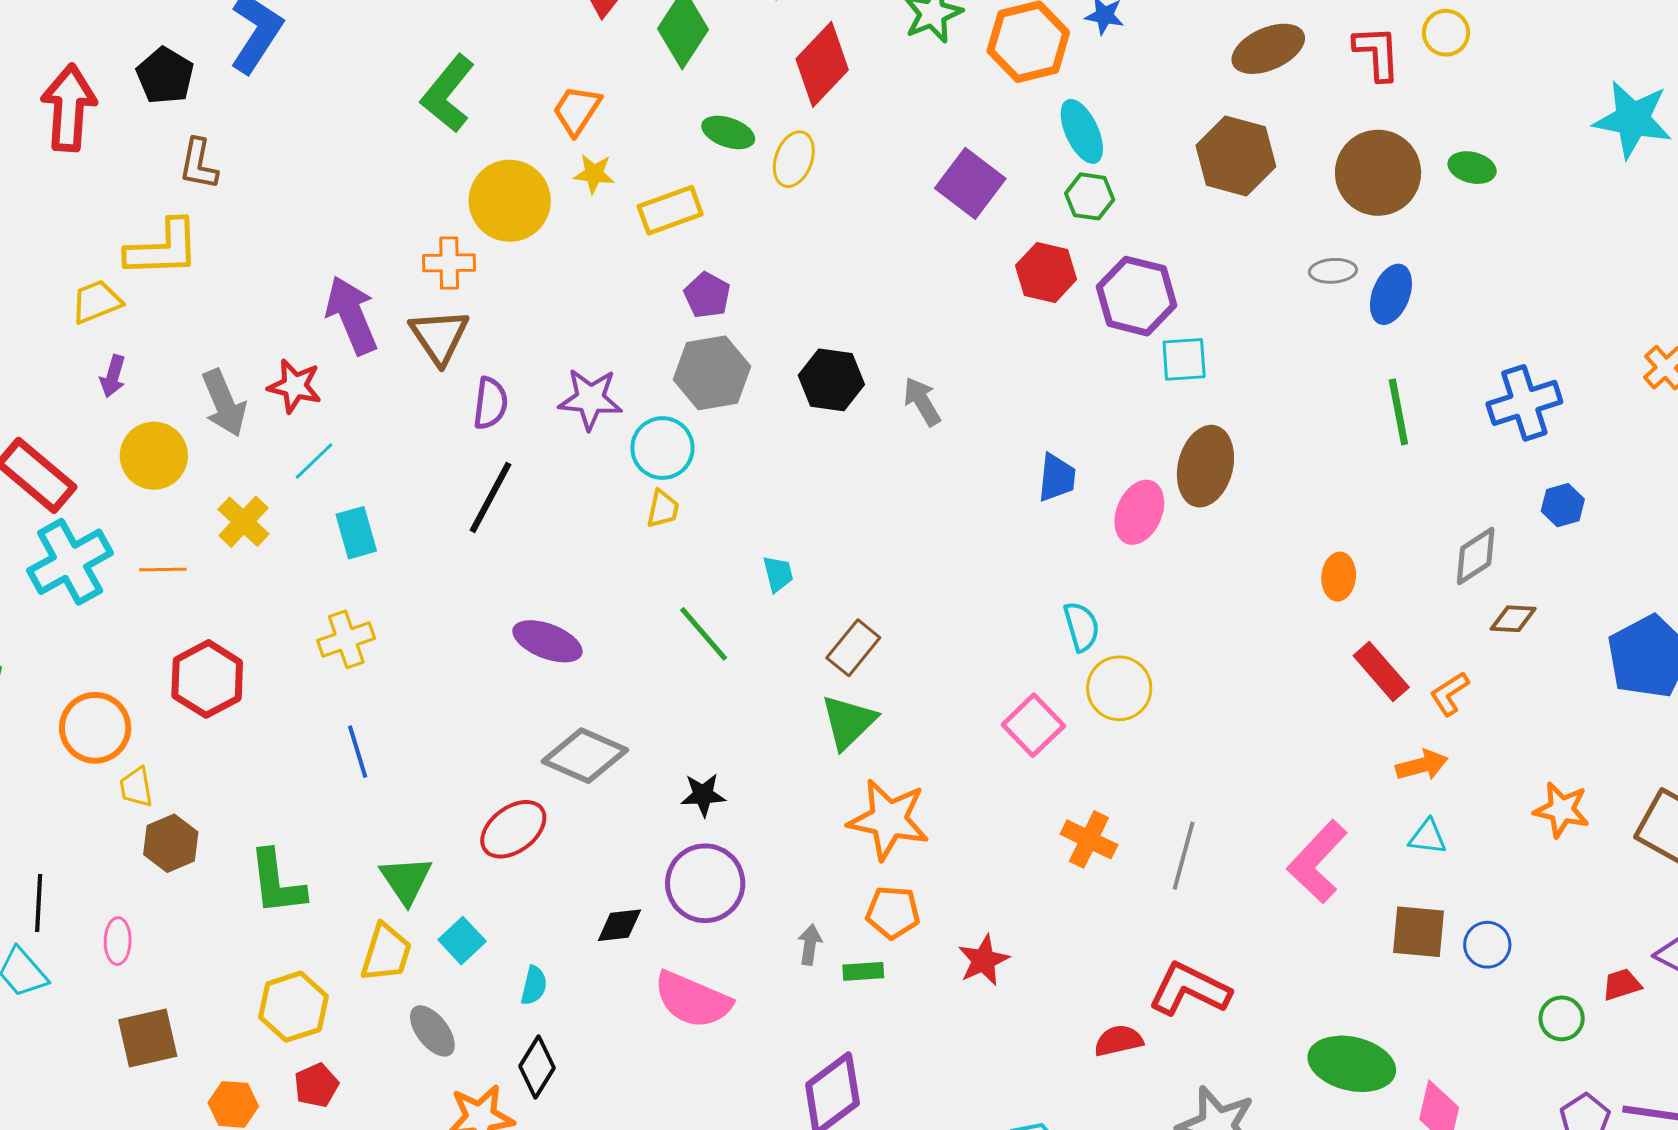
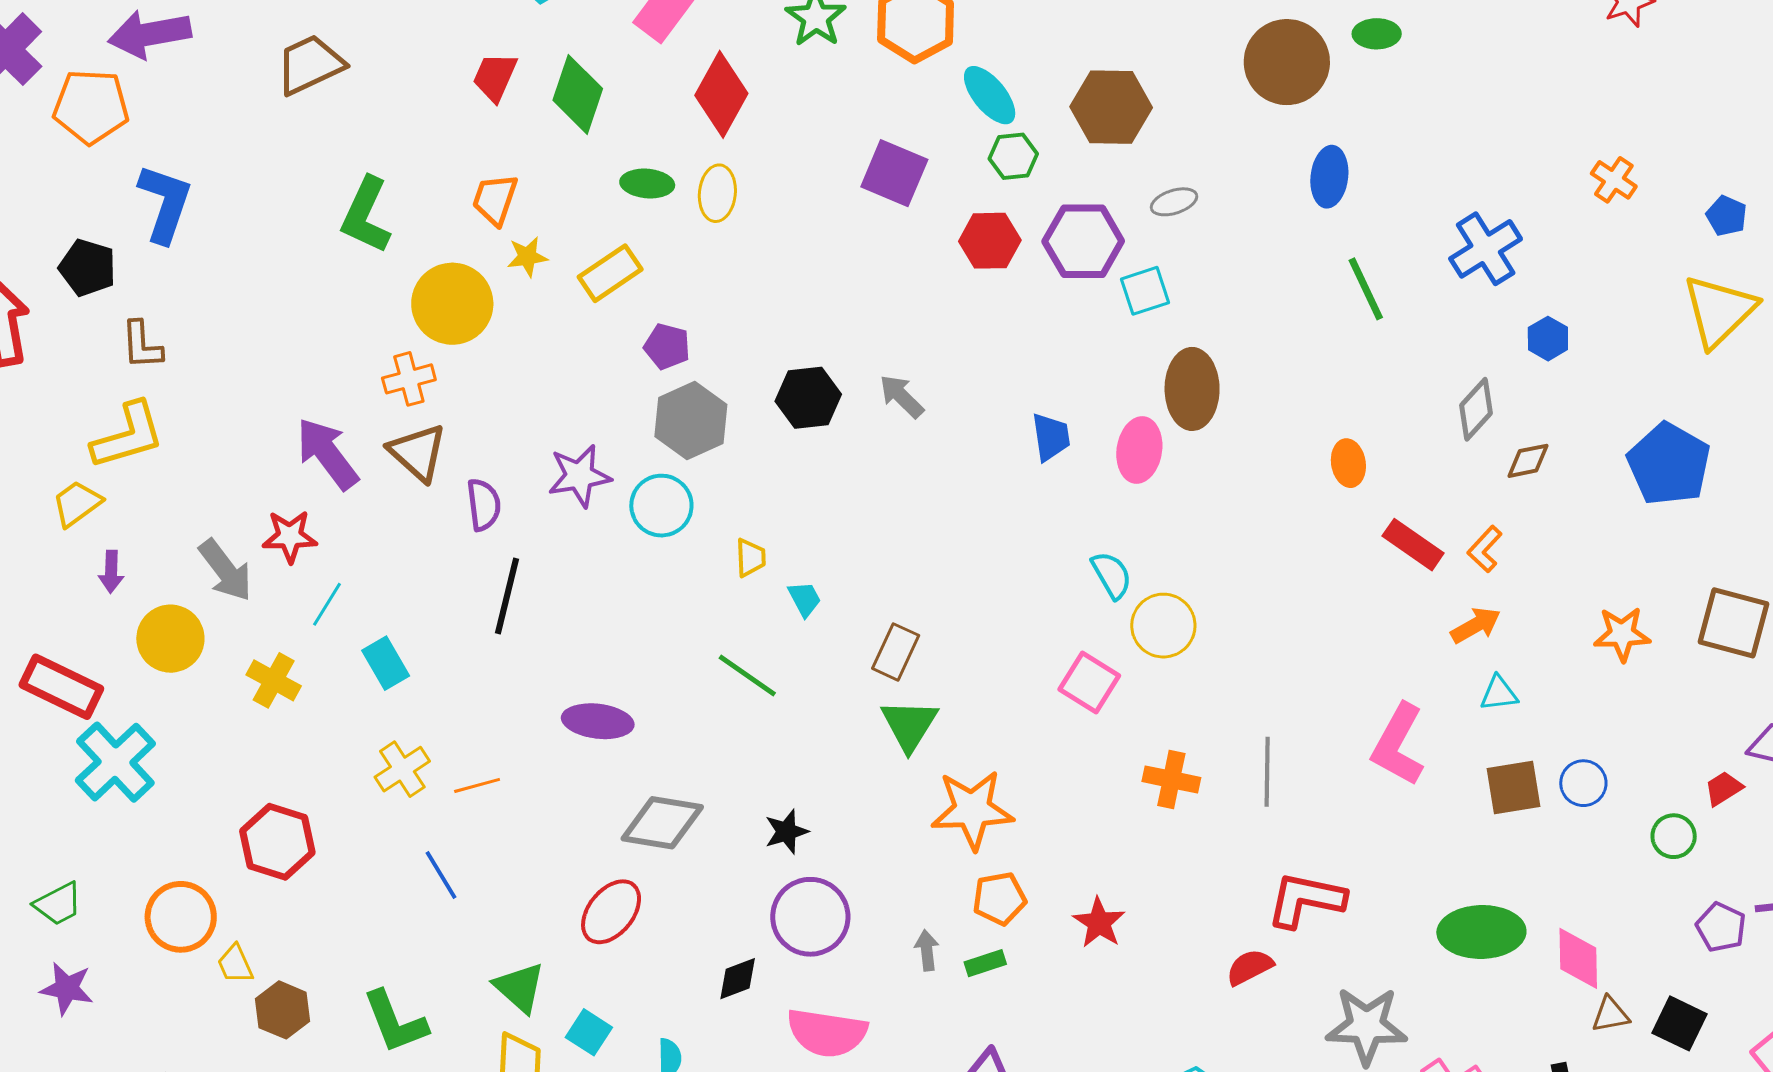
brown hexagon: (1236, 156) -> (1111, 107), moved
gray ellipse: (1333, 271) -> (1174, 202), moved
yellow trapezoid: (663, 509) -> (751, 558), moved
orange line: (163, 570) -> (477, 785), moved

